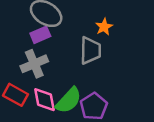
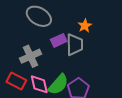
purple rectangle: (40, 35) -> (59, 40), moved

